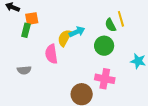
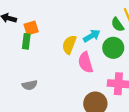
cyan arrow: (77, 32) -> (92, 36), moved
pink semicircle: (51, 54) -> (85, 62), moved

